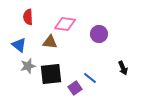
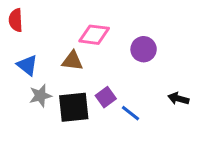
red semicircle: (28, 17) -> (16, 20), moved
black arrow: (123, 68) -> (178, 99), turned 128
purple square: (75, 88) -> (106, 97), moved

